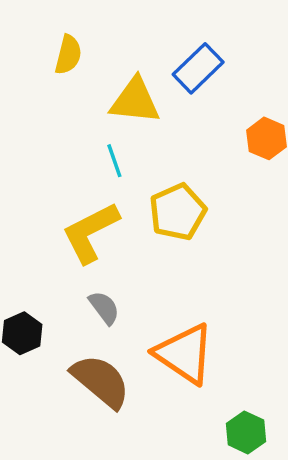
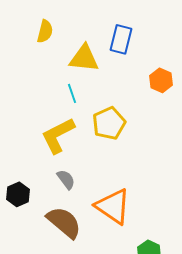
blue rectangle: (198, 68) -> (121, 39), turned -32

